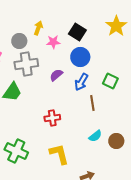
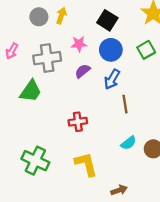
gray circle: (19, 41) -> (39, 17), moved
pink star: (53, 42) -> (79, 44), moved
green square: (110, 81) -> (146, 50), moved, turned 35

